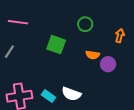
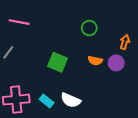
green square: (56, 45) -> (57, 62), moved
purple circle: (108, 64) -> (116, 63), moved

